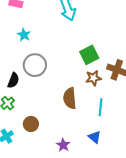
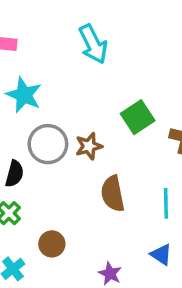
cyan star: (24, 35) -> (24, 95), size x1.5
brown star: (93, 78) -> (89, 146), moved

